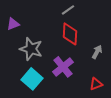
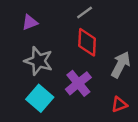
purple triangle: (13, 24) -> (30, 22), moved
gray arrow: (97, 52) -> (121, 65), size x1.5

